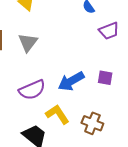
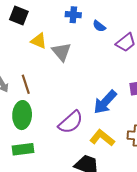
gray triangle: (28, 43) -> (61, 52), moved

